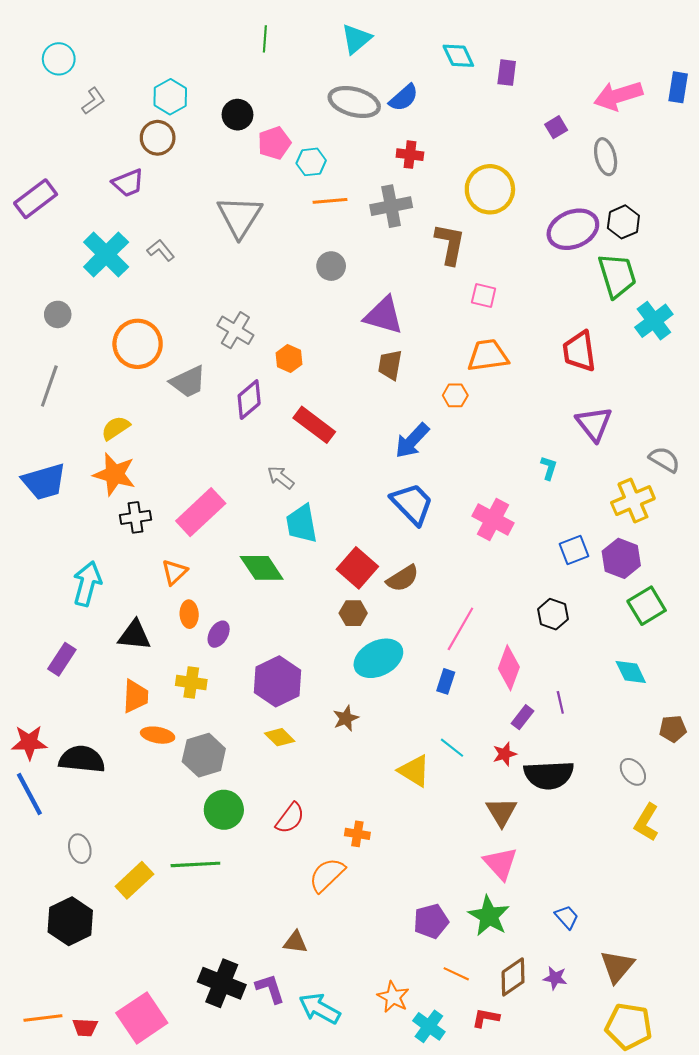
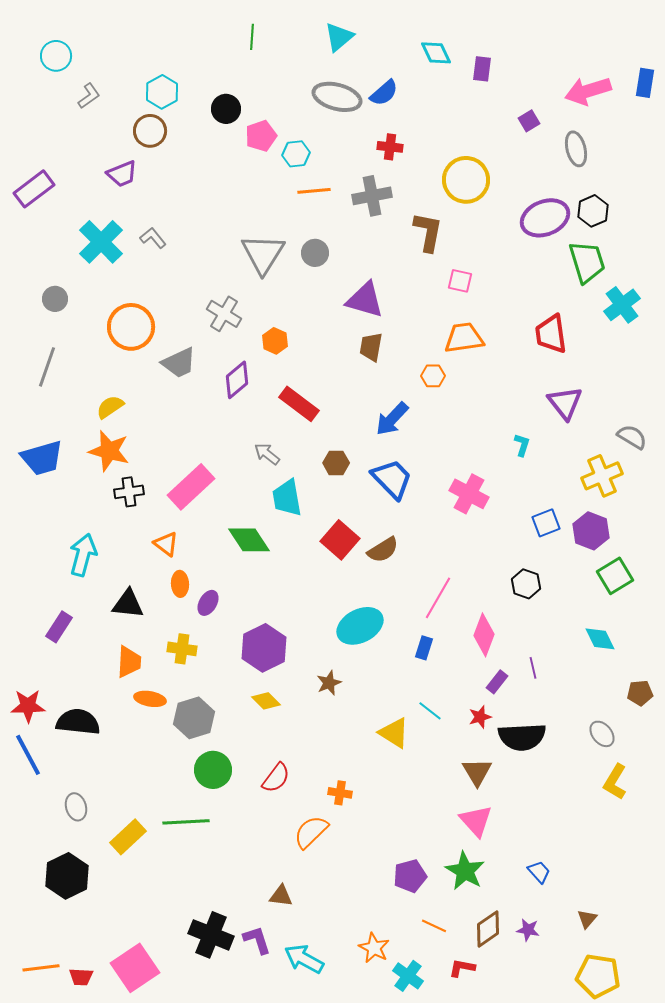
gray triangle: (240, 217) -> (263, 254), moved
orange triangle: (174, 572) -> (166, 544), turned -40
brown hexagon: (353, 613) -> (336, 463), moved
brown triangle: (617, 966) -> (587, 919), size x0.6

